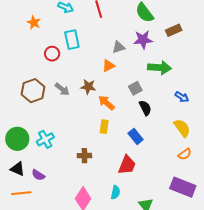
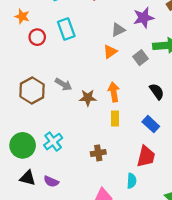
red circle: (52, 54) -> (37, 37), moved
brown star: (88, 87) -> (88, 98), moved
gray square: (135, 88) -> (140, 58), moved
orange arrow: (106, 103) -> (114, 92), turned 48
cyan semicircle: (115, 192) -> (132, 181), moved

